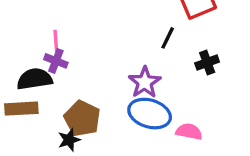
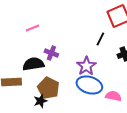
pink line: (56, 41) -> (32, 28), moved, turned 72
purple cross: (56, 61) -> (51, 53), moved
black semicircle: (35, 79) -> (33, 64), moved

